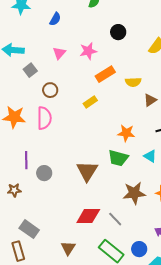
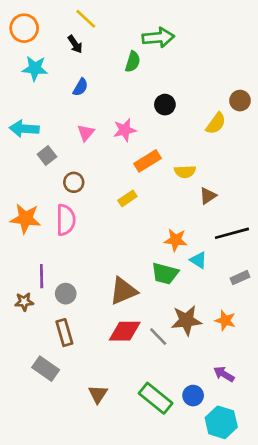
cyan triangle: (150, 156) -> (198, 260), moved
brown triangle: (87, 171) -> (123, 291), turned 35
brown star: (14, 190) -> (24, 302), moved
red diamond: (88, 216) -> (125, 331), moved
gray line: (115, 219) -> (158, 337), moved
brown rectangle: (18, 251) -> (64, 333), moved

